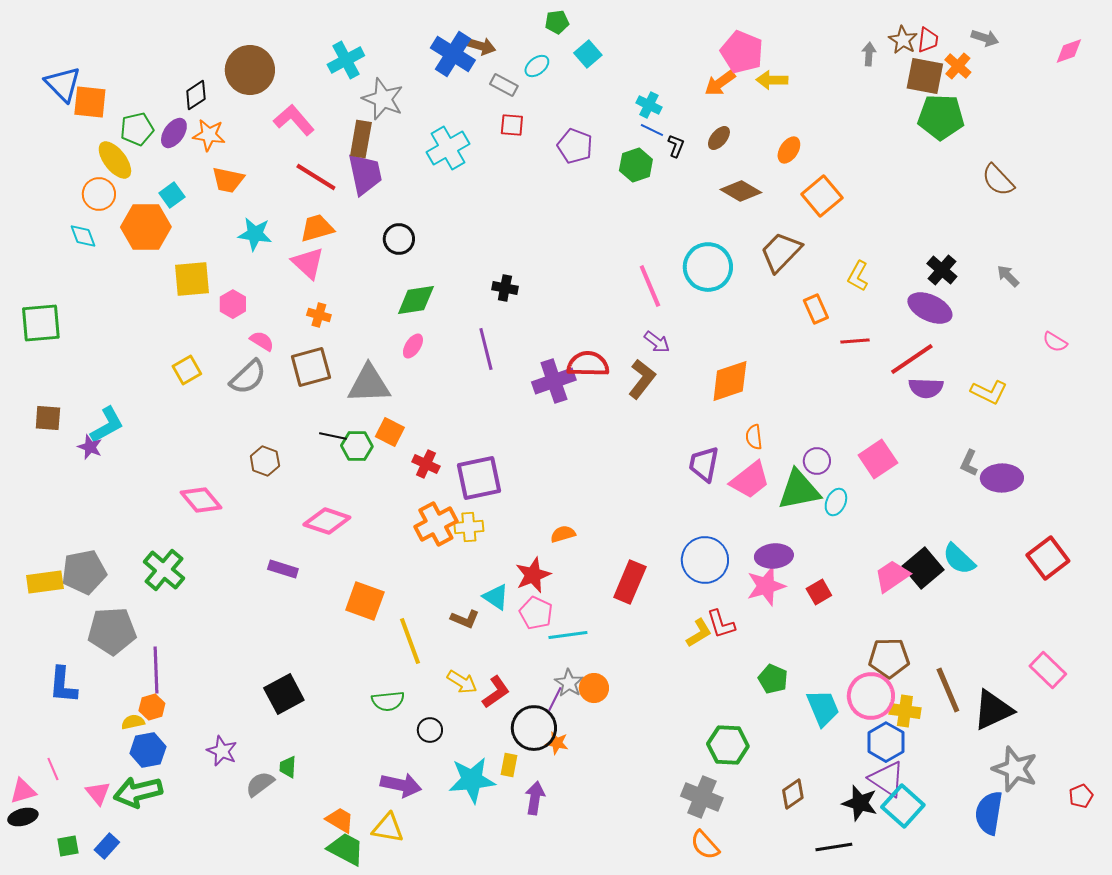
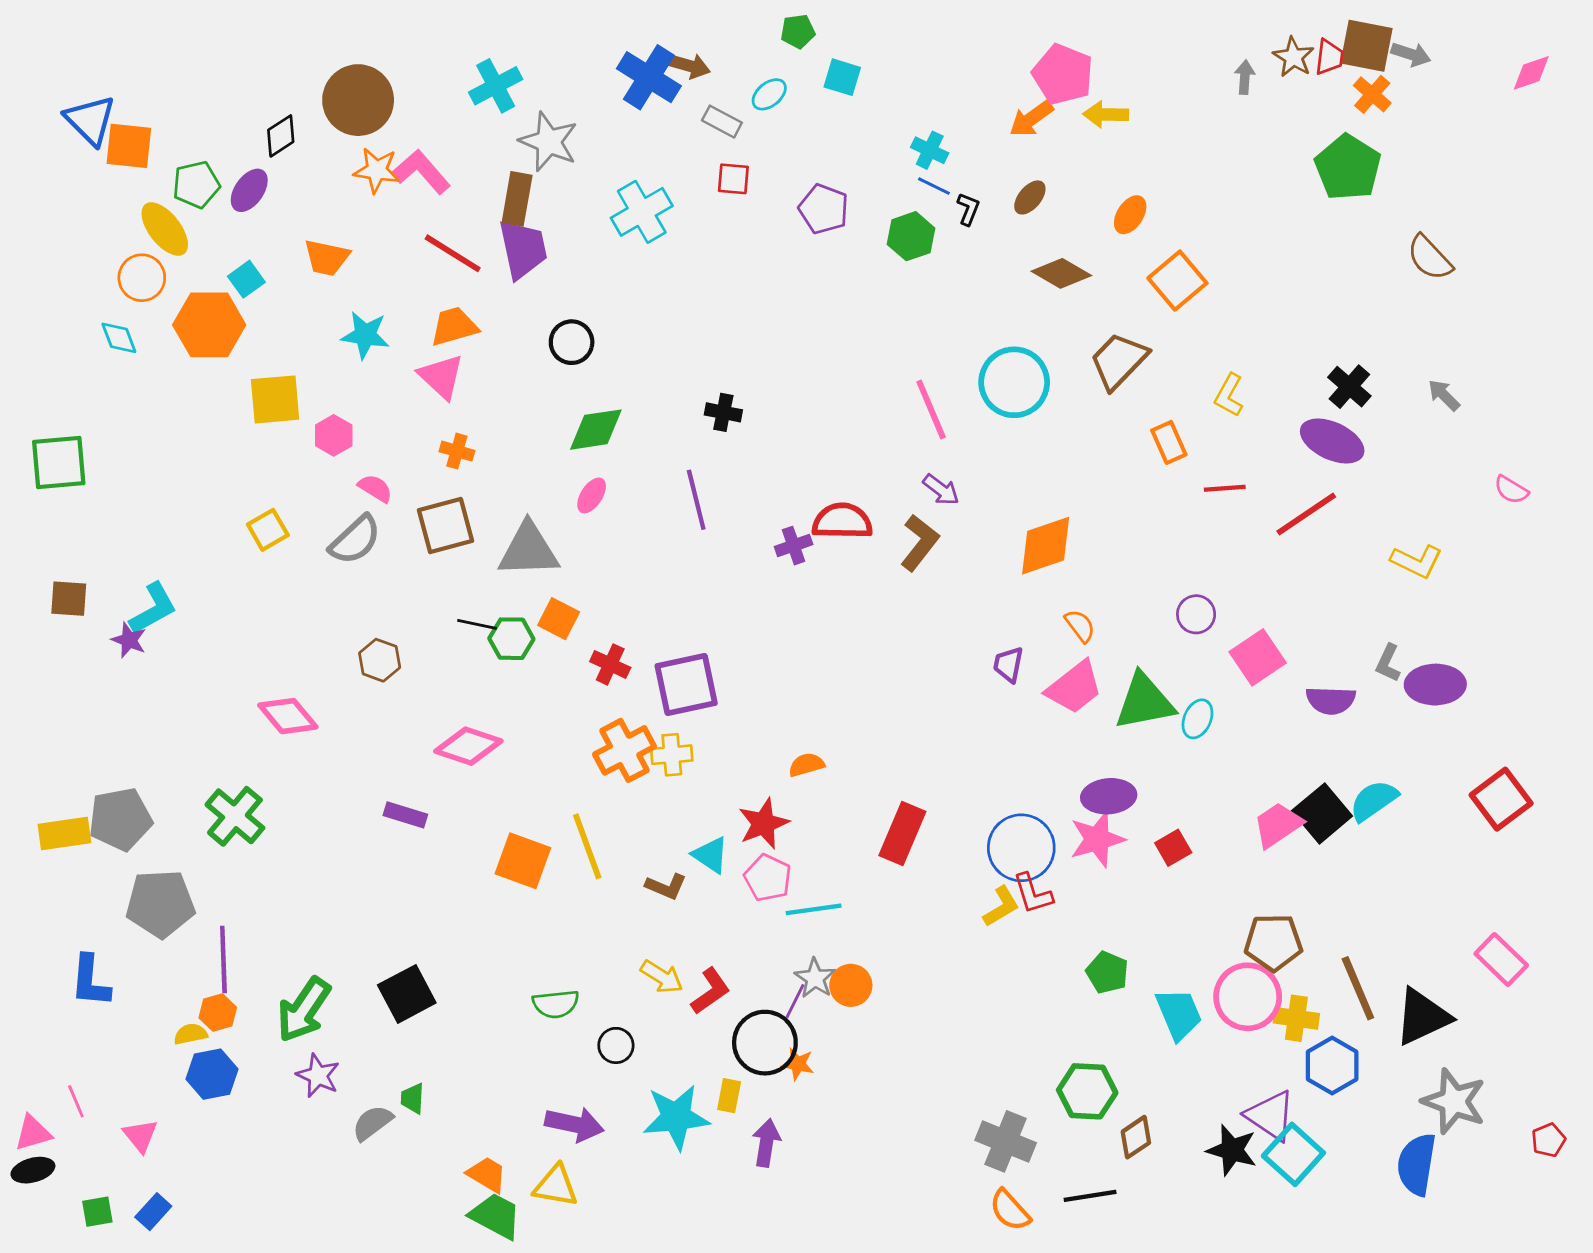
cyan square: (588, 54) -> (842, 77), turned -32
brown square: (925, 76) -> (1367, 46), moved
green pentagon: (941, 117) -> (1348, 167), turned 30
orange star: (209, 135) -> (377, 170), moved
purple cross: (554, 381) -> (794, 546), size x0.6
purple semicircle: (926, 388) -> (1331, 700), moved
orange semicircle: (754, 437) -> (1080, 626), turned 150
purple circle: (817, 461) -> (1196, 614), moved
purple trapezoid: (704, 464) -> (1008, 664), size x0.7
cyan semicircle: (959, 559) -> (1374, 801), turned 102
blue circle: (705, 560) -> (1021, 848), moved
yellow line: (410, 641) -> (587, 846), moved
blue hexagon: (886, 742) -> (1332, 1066), moved
green hexagon: (728, 745) -> (1087, 1091), moved
green arrow: (138, 792) -> (304, 1010), moved, turned -42
black line: (834, 847) -> (1090, 1196), moved

